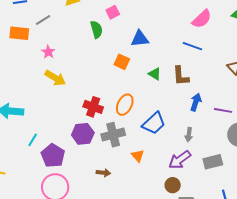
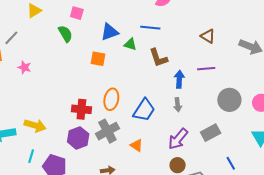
pink square: (113, 12) -> (77, 13), turned -32
blue line: (192, 46) -> (150, 28), moved
green triangle: (155, 74) -> (130, 44), moved
yellow arrow: (55, 78) -> (35, 125), moved
purple line: (223, 110) -> (206, 69), moved
gray arrow: (189, 135) -> (178, 105), moved

